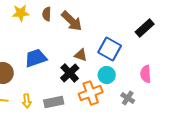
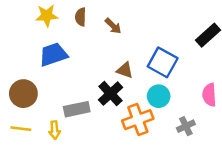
brown arrow: (72, 21) -> (113, 26), size x0.6
blue trapezoid: (36, 58) -> (53, 55), moved
gray cross: (128, 98) -> (186, 126), turned 32
gray rectangle: (54, 102) -> (77, 109), moved

